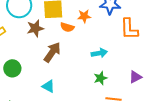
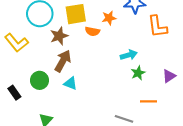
brown arrow: (52, 52) -> (63, 61), moved
green star: (100, 78) -> (138, 73), moved
cyan triangle: (48, 86) -> (70, 83), moved

